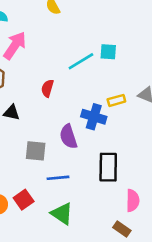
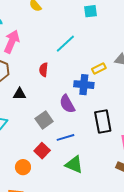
cyan square: (108, 52) -> (90, 11), moved
gray square: (36, 151) -> (44, 120), turned -30
red square: (24, 200) -> (42, 151), moved

